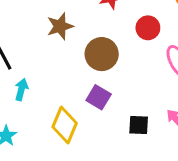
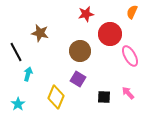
brown star: (60, 26) -> (40, 33), moved, turned 30
red circle: (148, 28) -> (110, 34), size x1.5

